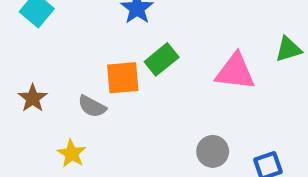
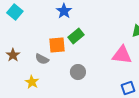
pink triangle: (235, 72) -> (122, 55), moved
gray circle: (213, 151) -> (78, 72), moved

